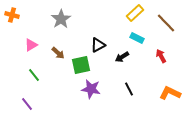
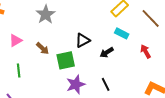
green line: (34, 75) -> (19, 70), turned 32
purple star: (91, 89) -> (76, 84), turned -30
black line: (129, 89) -> (106, 84), moved

